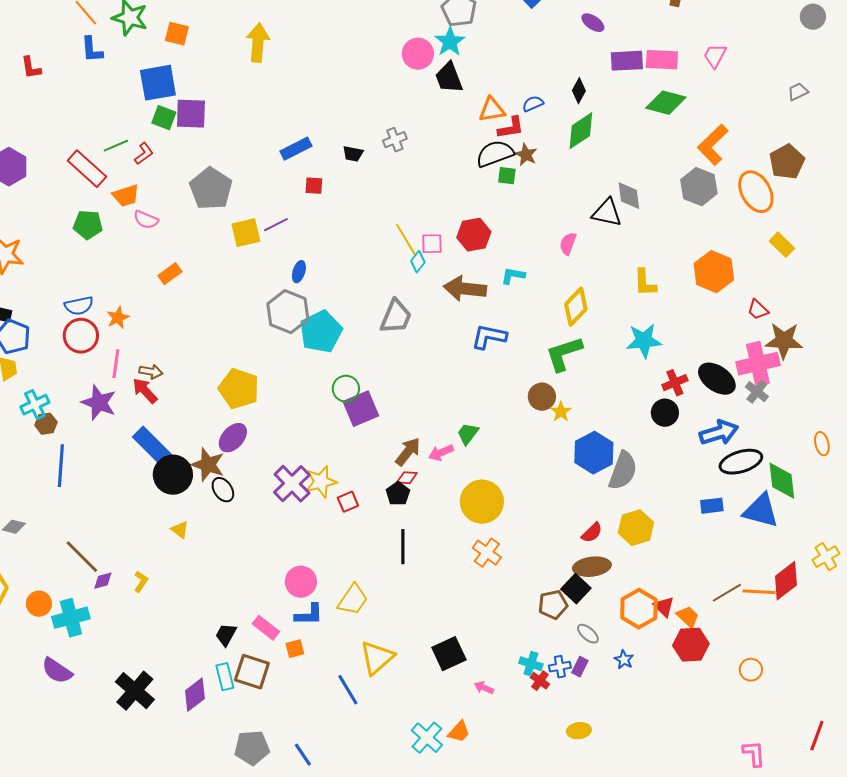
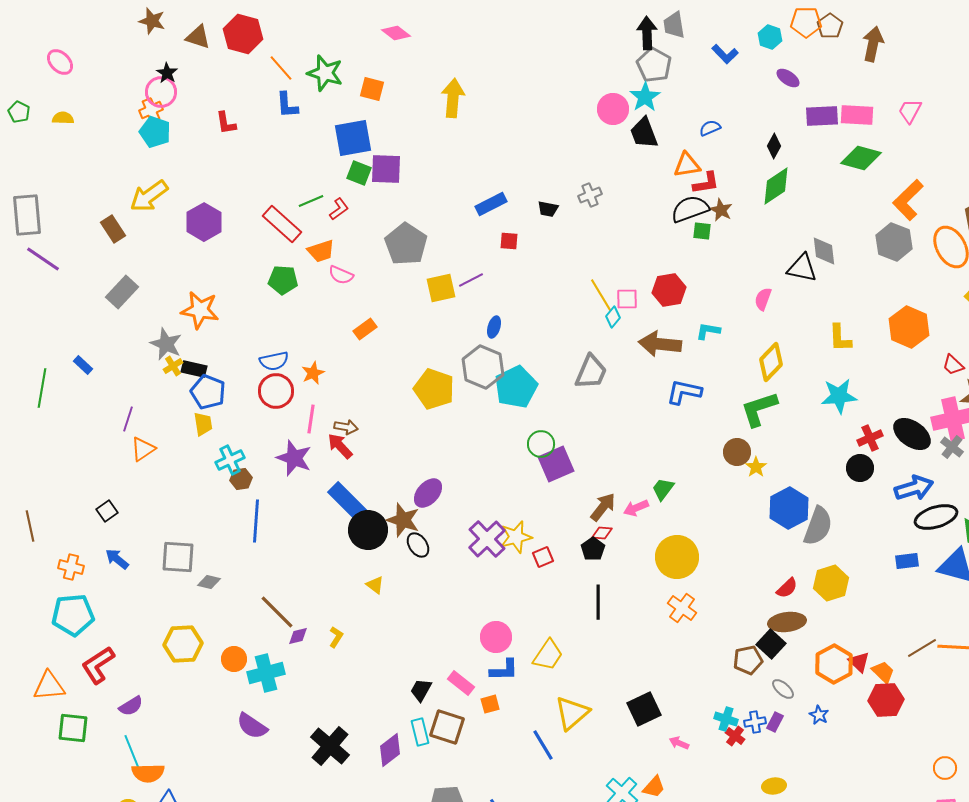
blue semicircle: (533, 104) -> (710, 128), moved
yellow pentagon: (239, 389) -> (434, 389), moved
orange circle: (751, 670) -> (945, 768), moved

